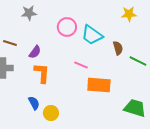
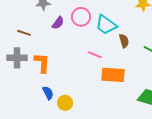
brown semicircle: (118, 48) -> (124, 41), moved
purple semicircle: (35, 52) -> (58, 23), moved
orange L-shape: (42, 73) -> (42, 63), moved

